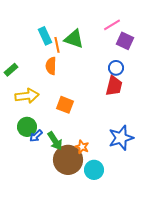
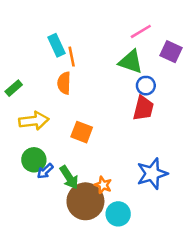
green triangle: (74, 39) -> (131, 62), moved
purple square: (125, 41) -> (171, 52), moved

